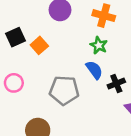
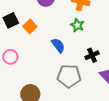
blue semicircle: (94, 70) -> (58, 45), moved
gray pentagon: (64, 90) -> (69, 76), moved

